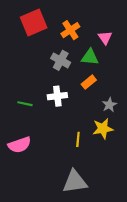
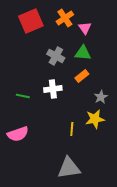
orange cross: (70, 30) -> (65, 18), moved
pink triangle: (105, 38) -> (85, 28), moved

